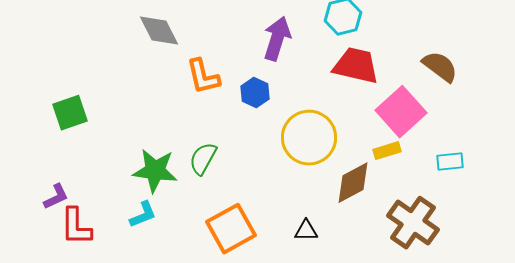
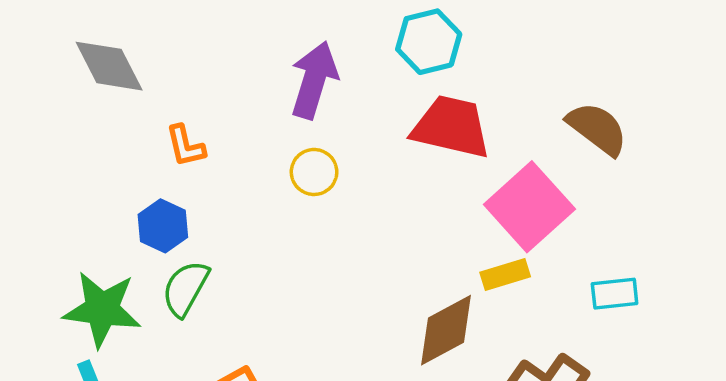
orange L-shape: (203, 77) -> (185, 146), size x0.7
blue hexagon: (255, 93) -> (163, 226), moved
yellow circle: (309, 138) -> (314, 172), moved, size x0.5

